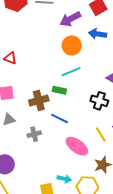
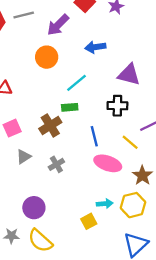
blue arrow: (98, 34) -> (95, 47), moved
orange circle: (72, 45) -> (47, 57), moved
blue line: (60, 119) -> (94, 136), moved, turned 66

